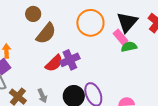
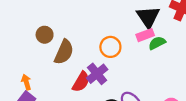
orange circle: (90, 23) -> (110, 47), moved, size x0.7
pink rectangle: (120, 37) -> (145, 35), turned -56

